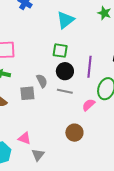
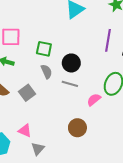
green square: (60, 51) -> (44, 49), moved
purple line: (90, 67) -> (108, 40), moved
gray square: (27, 93) -> (27, 93), moved, turned -35

